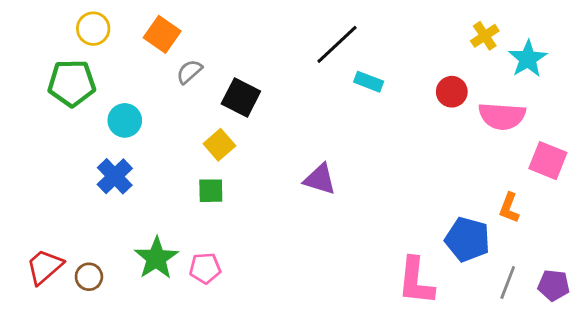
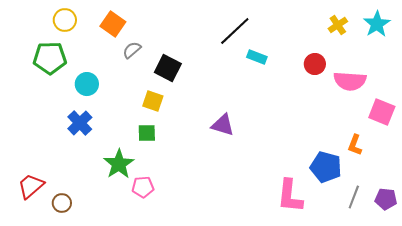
cyan star: (528, 59) -> (377, 24), moved
yellow square: (219, 145) -> (153, 101), turned -30
green star: (156, 258) -> (119, 164), moved
brown circle: (89, 277) -> (62, 203), moved

